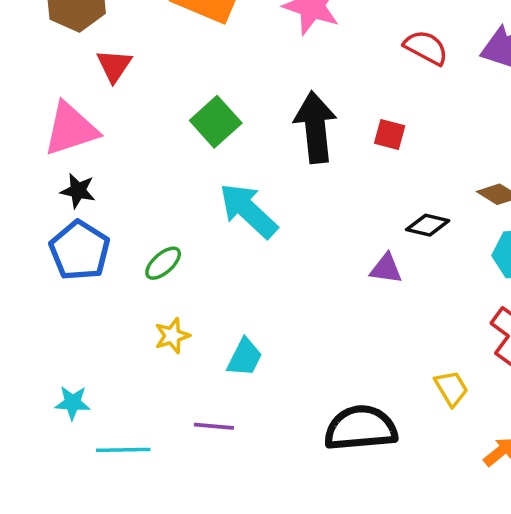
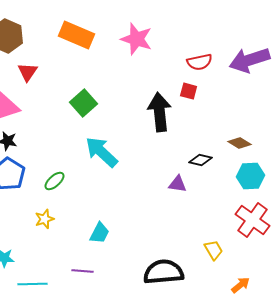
red semicircle: (426, 48) -> (200, 62), turned 140
black arrow: (315, 127) -> (160, 112), moved
red square: (390, 135) -> (188, 91), moved
yellow star: (172, 336) -> (44, 219), moved

